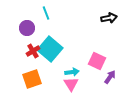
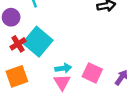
pink square: (97, 61) -> (92, 73), moved
purple arrow: (110, 77) -> (121, 78), moved

